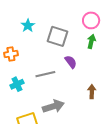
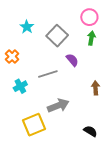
gray square: (58, 36) -> (57, 36), turned 30
orange cross: (11, 54) -> (12, 57), turned -32

